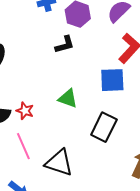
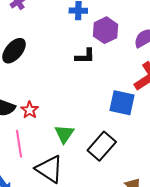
green triangle: (68, 99) -> (64, 134), moved, turned 30

